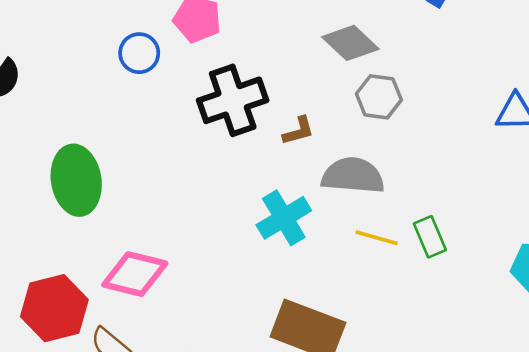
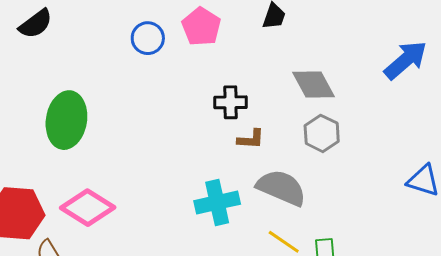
black cross: (233, 100) -> (230, 102), moved, size x0.6

